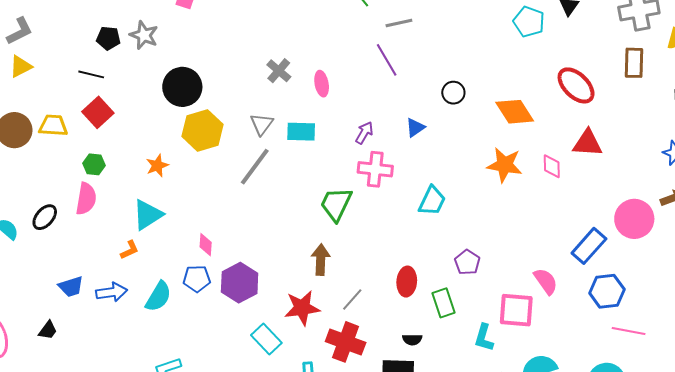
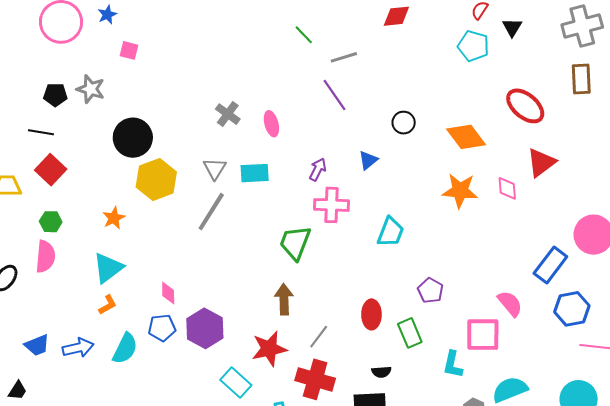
red triangle: (588, 143) -> (541, 163), turned -36
orange L-shape: (130, 250) -> (108, 305), moved

